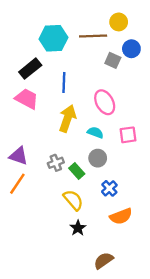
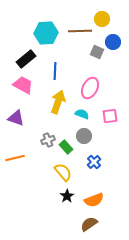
pink ellipse: (105, 102) -> (90, 88), turned 55
purple triangle: (19, 156) -> (16, 118), moved
orange line: (17, 184) -> (15, 158), turned 42
orange semicircle: (121, 216) -> (94, 200), moved

